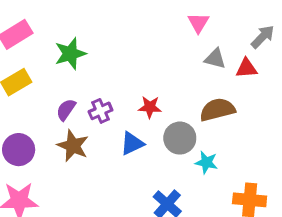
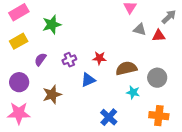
purple semicircle: (66, 110) -> (40, 59), moved
brown semicircle: (217, 110) -> (126, 68), moved
gray circle: (180, 138) -> (157, 78), moved
brown star: (73, 146) -> (52, 95), moved, turned 30

